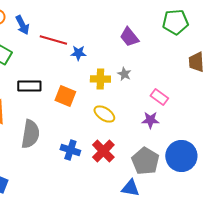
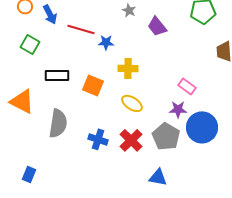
gray star: (124, 74) -> (129, 10), moved
blue circle: (181, 156) -> (202, 127), moved
gray pentagon: (145, 161) -> (166, 136), moved

